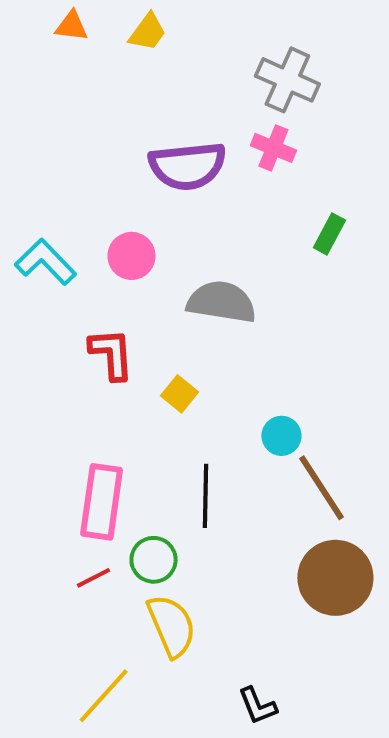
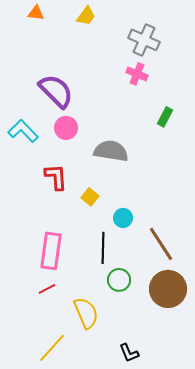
yellow trapezoid: (148, 32) -> (86, 16), moved
purple semicircle: (188, 166) -> (56, 91), moved, turned -129
cyan circle: (281, 436) -> (123, 218), moved
green circle: (154, 560) -> (119, 280), moved

